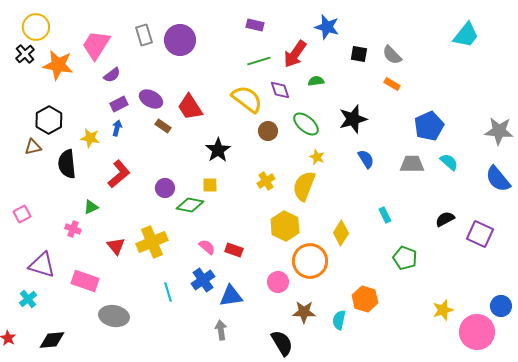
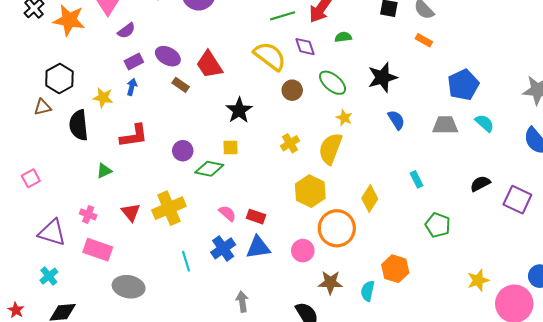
red L-shape: (119, 174) -> (134, 136), turned 32
pink cross: (73, 229) -> (88, 214), moved
blue triangle: (231, 296) -> (258, 247), moved
cyan cross: (28, 299) -> (49, 276), moved

